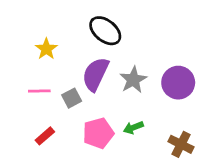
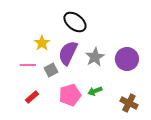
yellow star: (46, 49) -> (42, 43), moved

